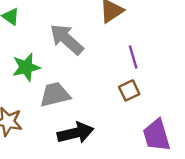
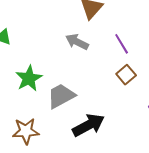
gray arrow: (67, 39) -> (77, 42), moved, size x0.7

